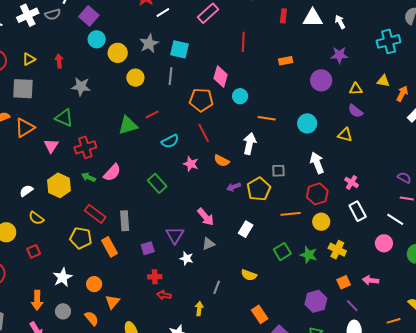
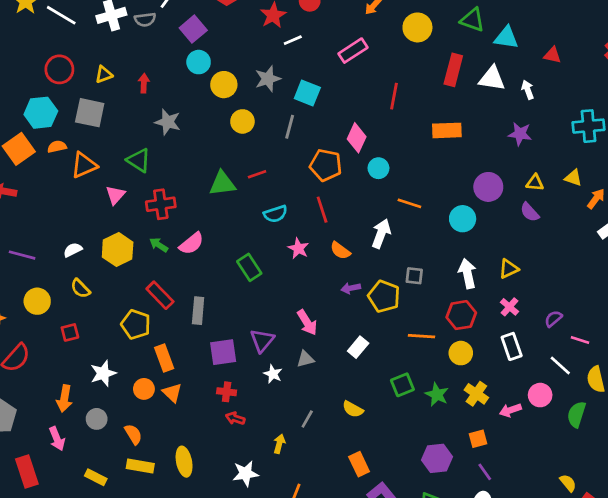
red rectangle: (283, 16) -> (453, 70), size x1.6
orange rectangle: (286, 61) -> (447, 130), size x1.5
purple circle: (321, 80) -> (488, 187), moved
yellow triangle: (345, 135) -> (509, 269), moved, turned -49
purple semicircle: (404, 178) -> (553, 319), moved, turned -80
yellow pentagon: (259, 189) -> (384, 296), turned -30
orange rectangle: (109, 247) -> (164, 358), moved
purple square: (148, 248) -> (223, 352), size x1.5
pink arrow: (371, 280) -> (510, 410), moved, turned -35
orange triangle: (112, 302) -> (172, 393), moved, turned -35

